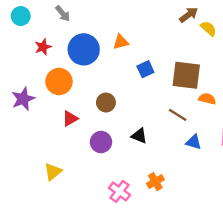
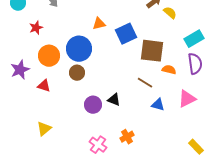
blue circle: (84, 49) -> (79, 49), moved
blue square: (145, 69) -> (126, 34), moved, size x1.5
brown circle: (106, 102) -> (77, 73), moved
red triangle: (70, 119) -> (44, 86), moved, turned 48
purple circle: (101, 142) -> (93, 105), moved

